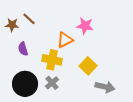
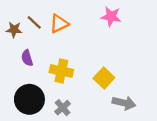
pink star: (85, 26) -> (111, 17), moved
orange triangle: (65, 40) -> (59, 24), moved
gray cross: (52, 83) -> (63, 108), moved

